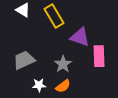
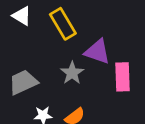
gray star: (63, 64) -> (72, 73), moved

